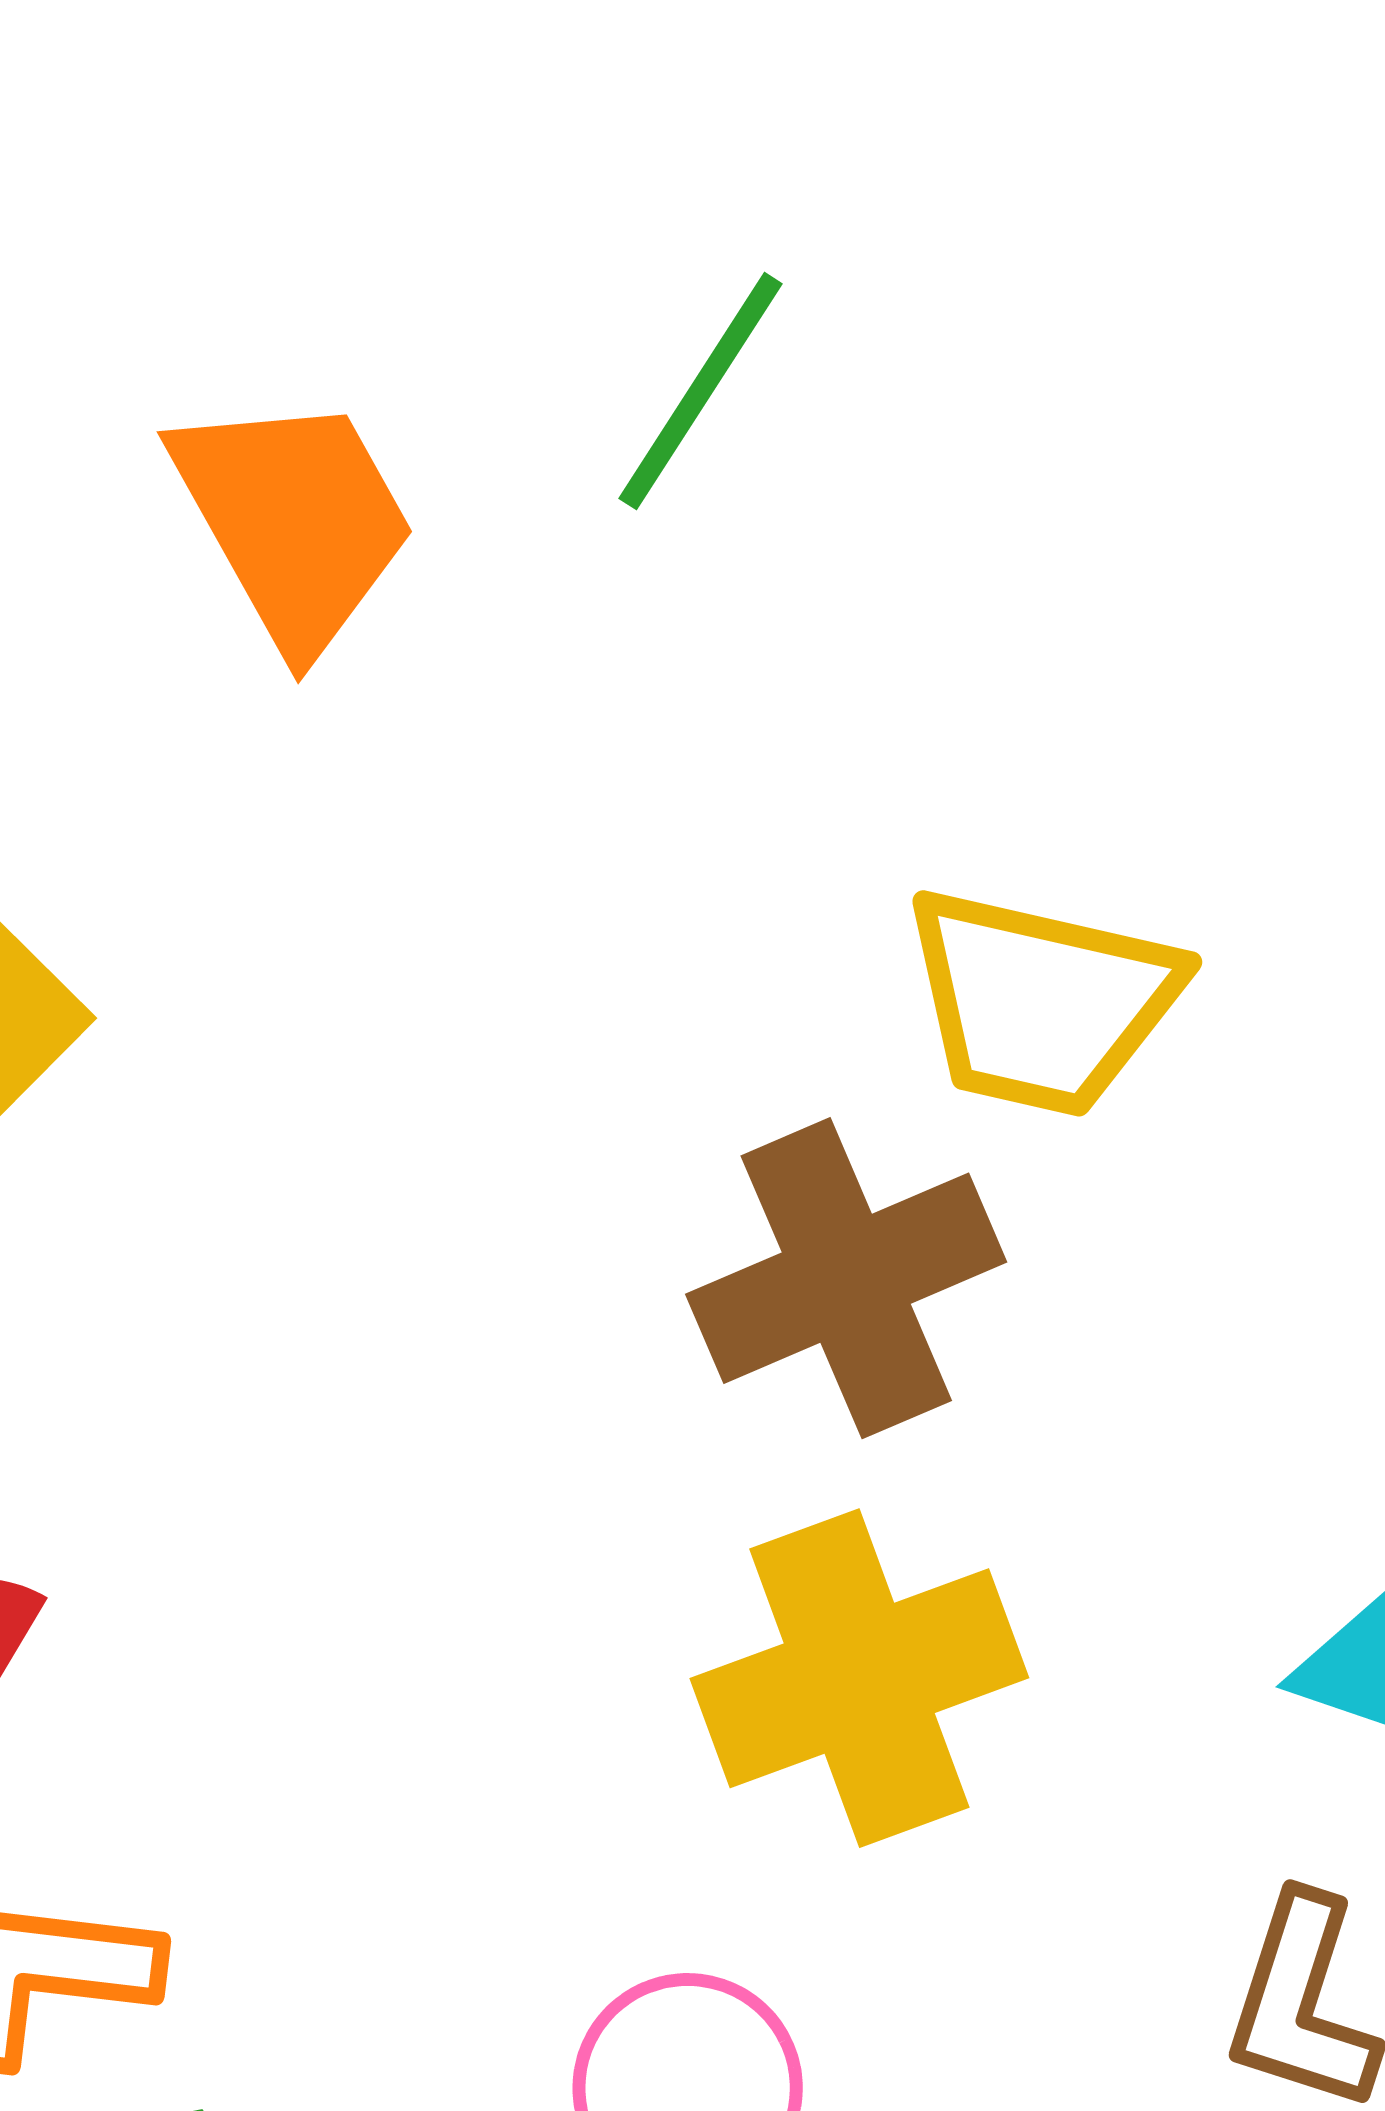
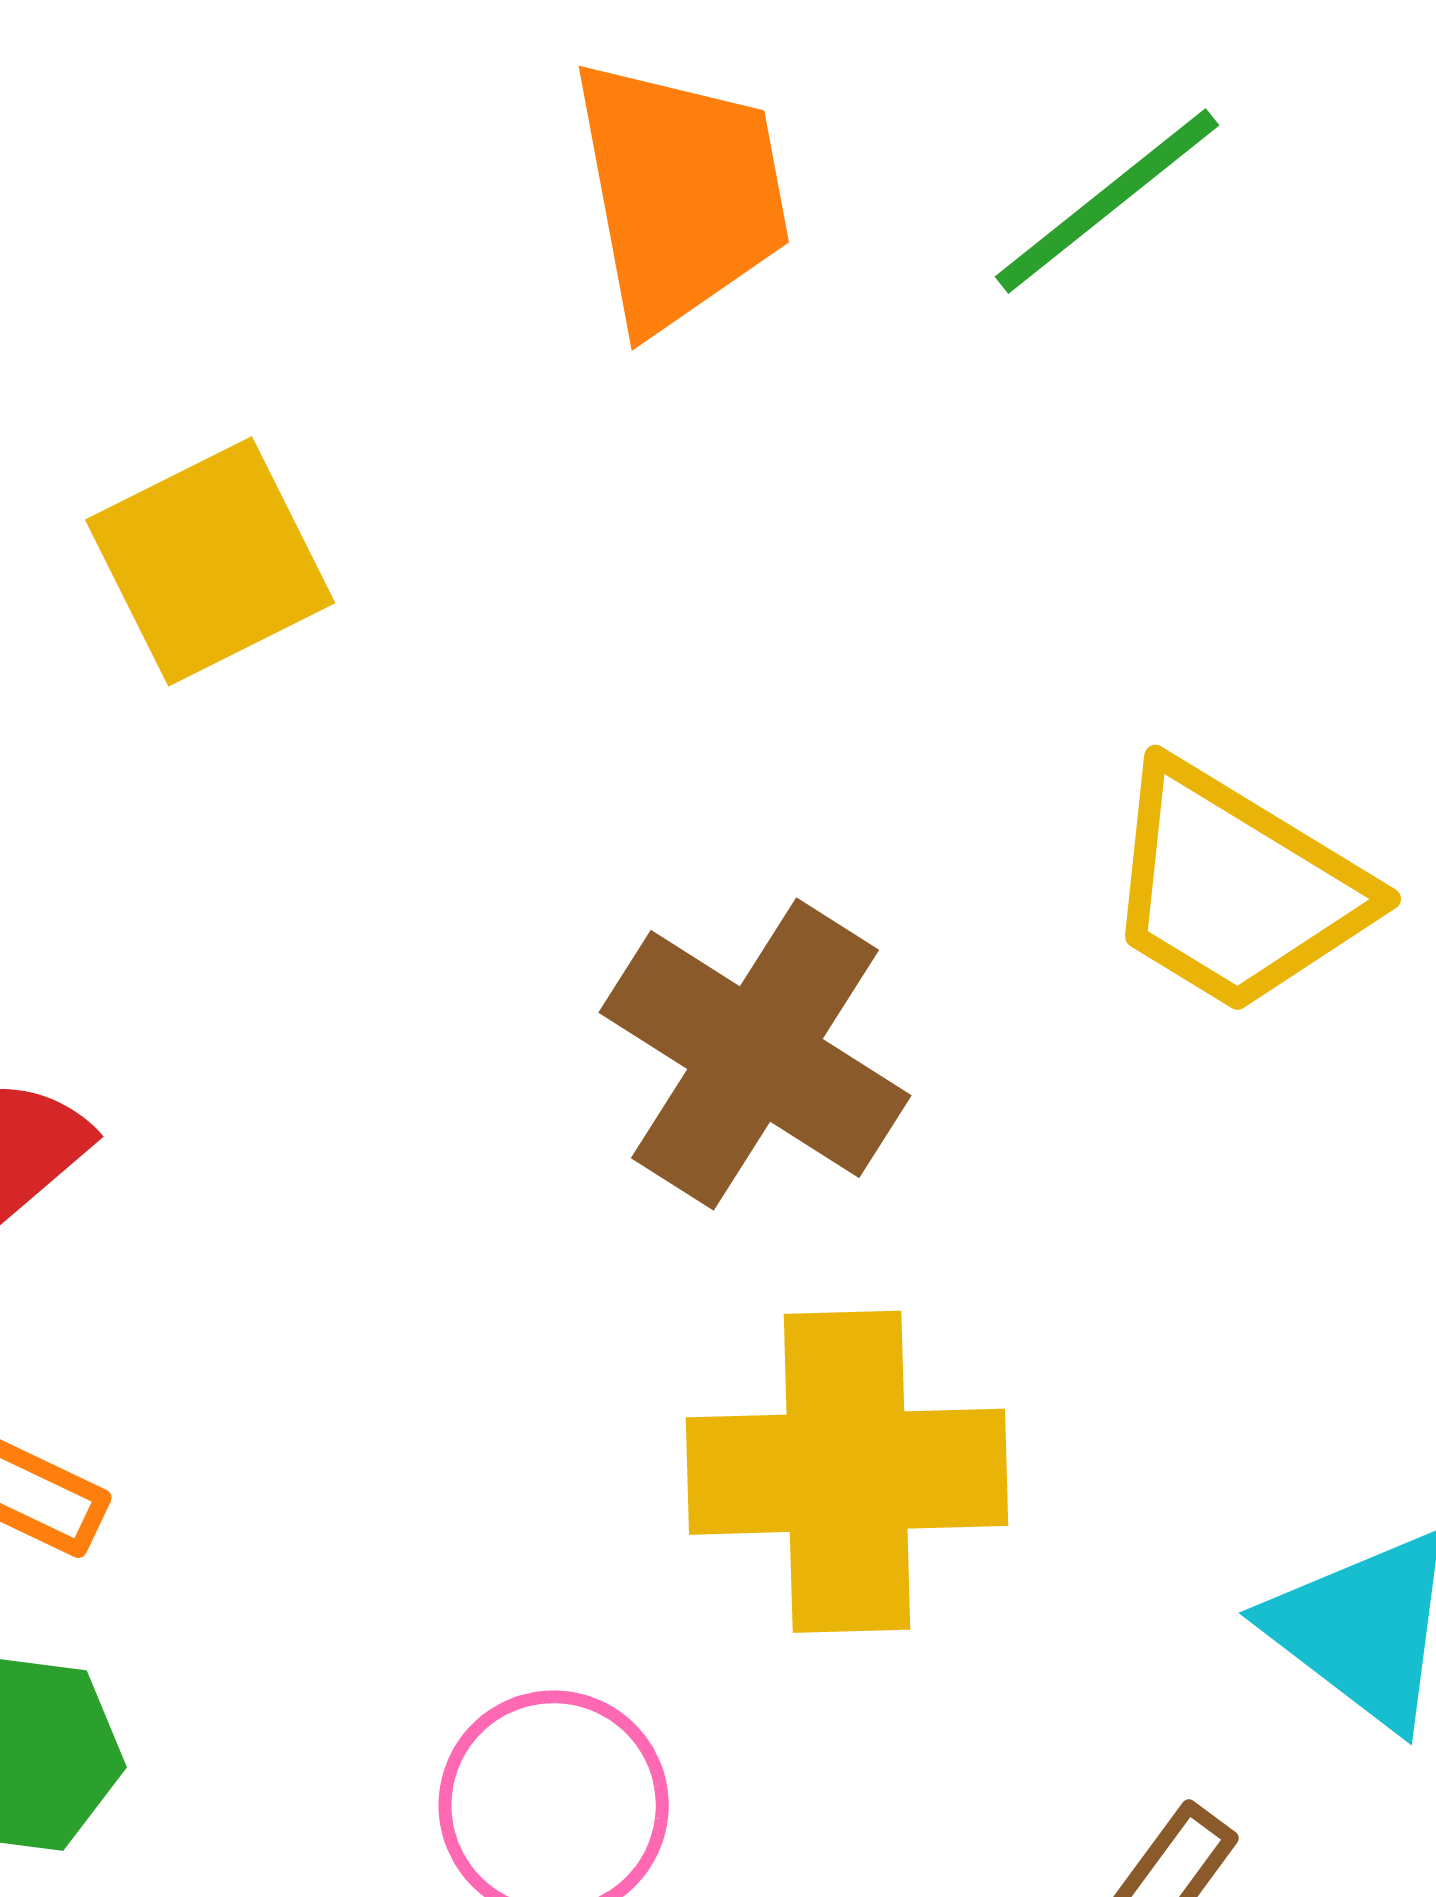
brown cross: (846, 1278) -> (755, 1054), moved, turned 37

